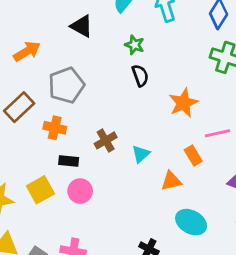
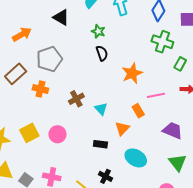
cyan triangle: (141, 154) -> (101, 109), turned -32
black rectangle: (69, 161) -> (100, 144), moved
orange triangle: (171, 181) -> (122, 128), turned -35

